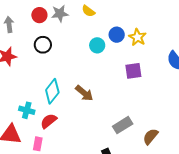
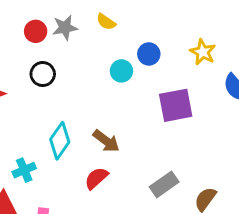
yellow star: (137, 37) -> (203, 52), moved
purple square: (133, 71) -> (176, 105), size x1.4
cyan cross: (27, 110) -> (24, 170), turned -35
red semicircle: (49, 121) -> (96, 178), moved

